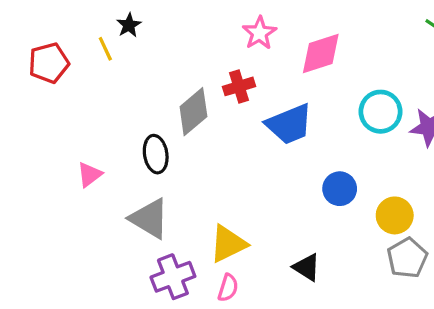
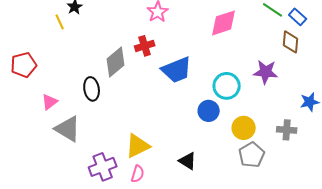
pink diamond: (321, 53) -> (224, 23), moved
red pentagon: (49, 63) -> (24, 65), moved
cyan circle: (381, 112) -> (227, 86), moved
gray triangle: (149, 219) -> (68, 129), moved

